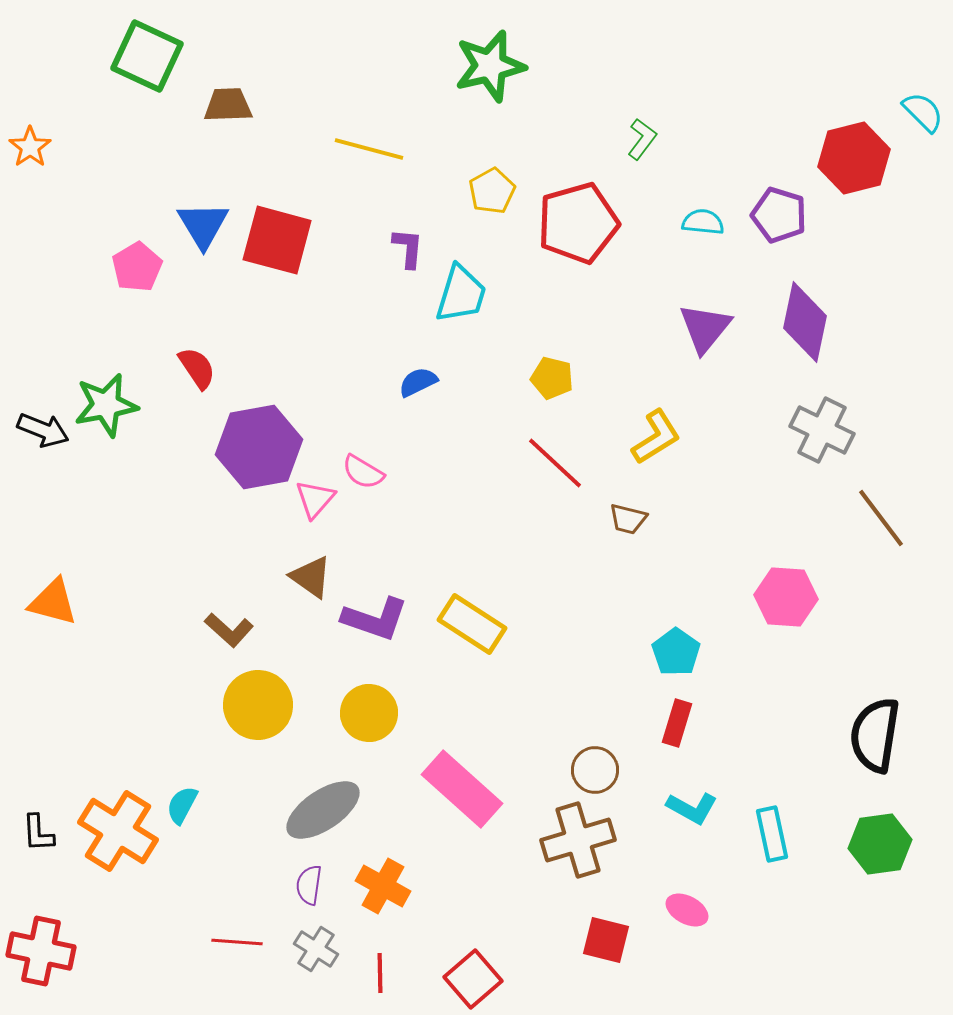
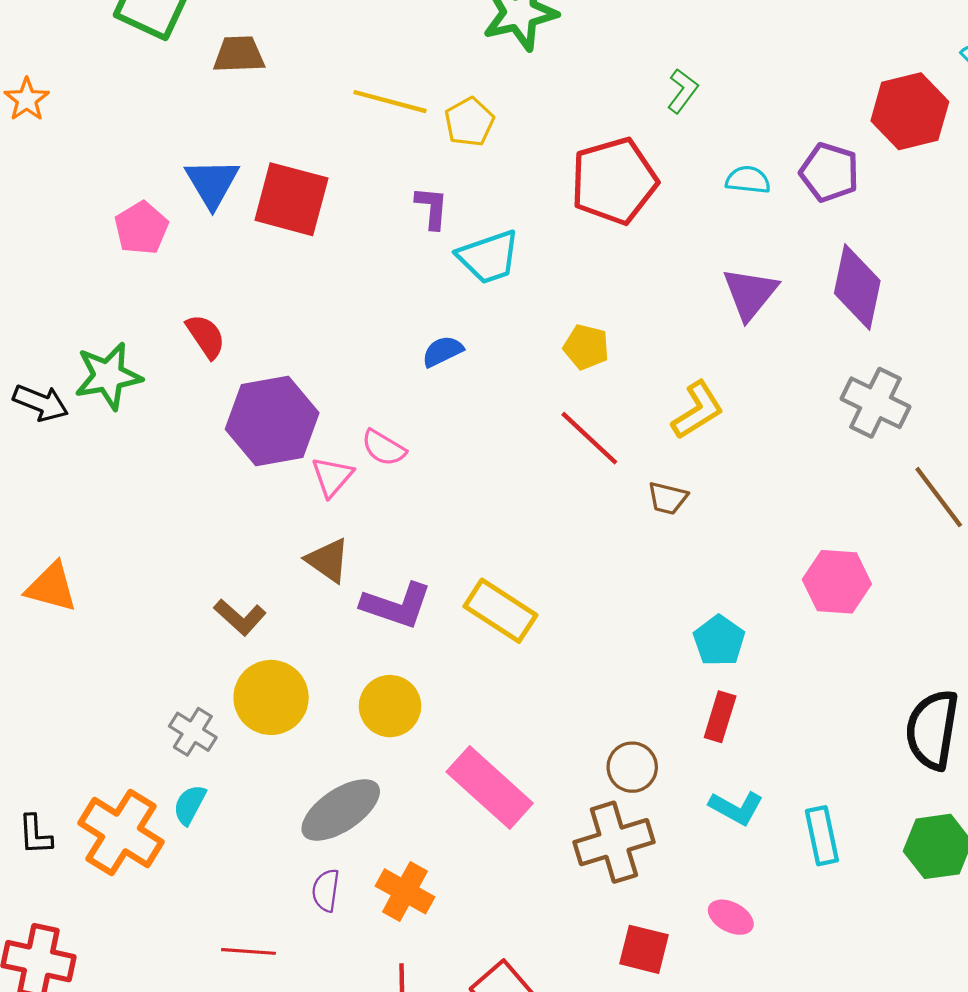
yellow pentagon: (492, 191) -> (469, 122), moved
cyan trapezoid: (461, 294) -> (489, 257), turned 54
gray cross: (316, 949) -> (193, 732), moved

